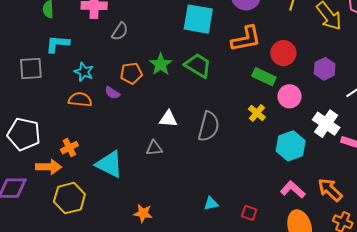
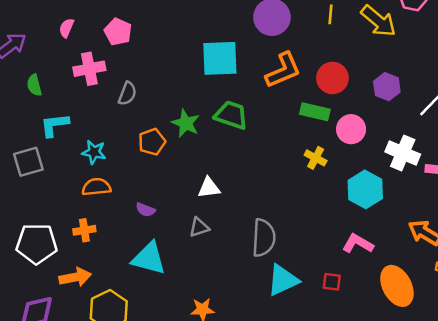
purple semicircle: (112, 93) -> (145, 210), moved
gray semicircle: (209, 126) -> (264, 238), moved
orange cross: (69, 148) -> (84, 230), moved, turned 30
pink L-shape: (293, 190) -> (358, 244), moved
cyan triangle: (211, 204) -> (283, 280), size x1.8

